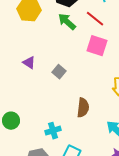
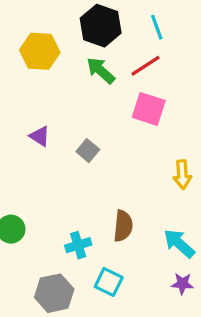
red line: (95, 19) -> (145, 66), turned -72
brown semicircle: (83, 108) -> (123, 226), moved

